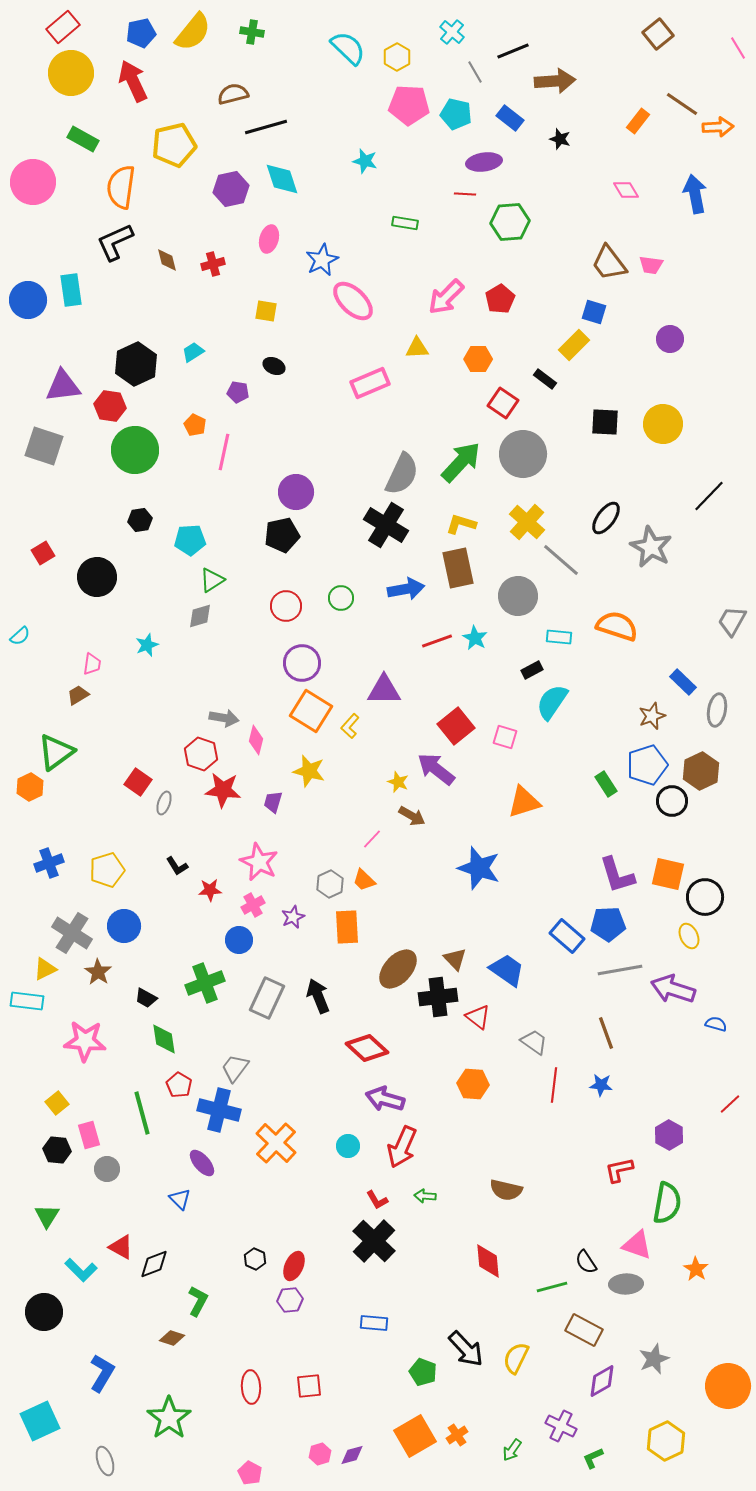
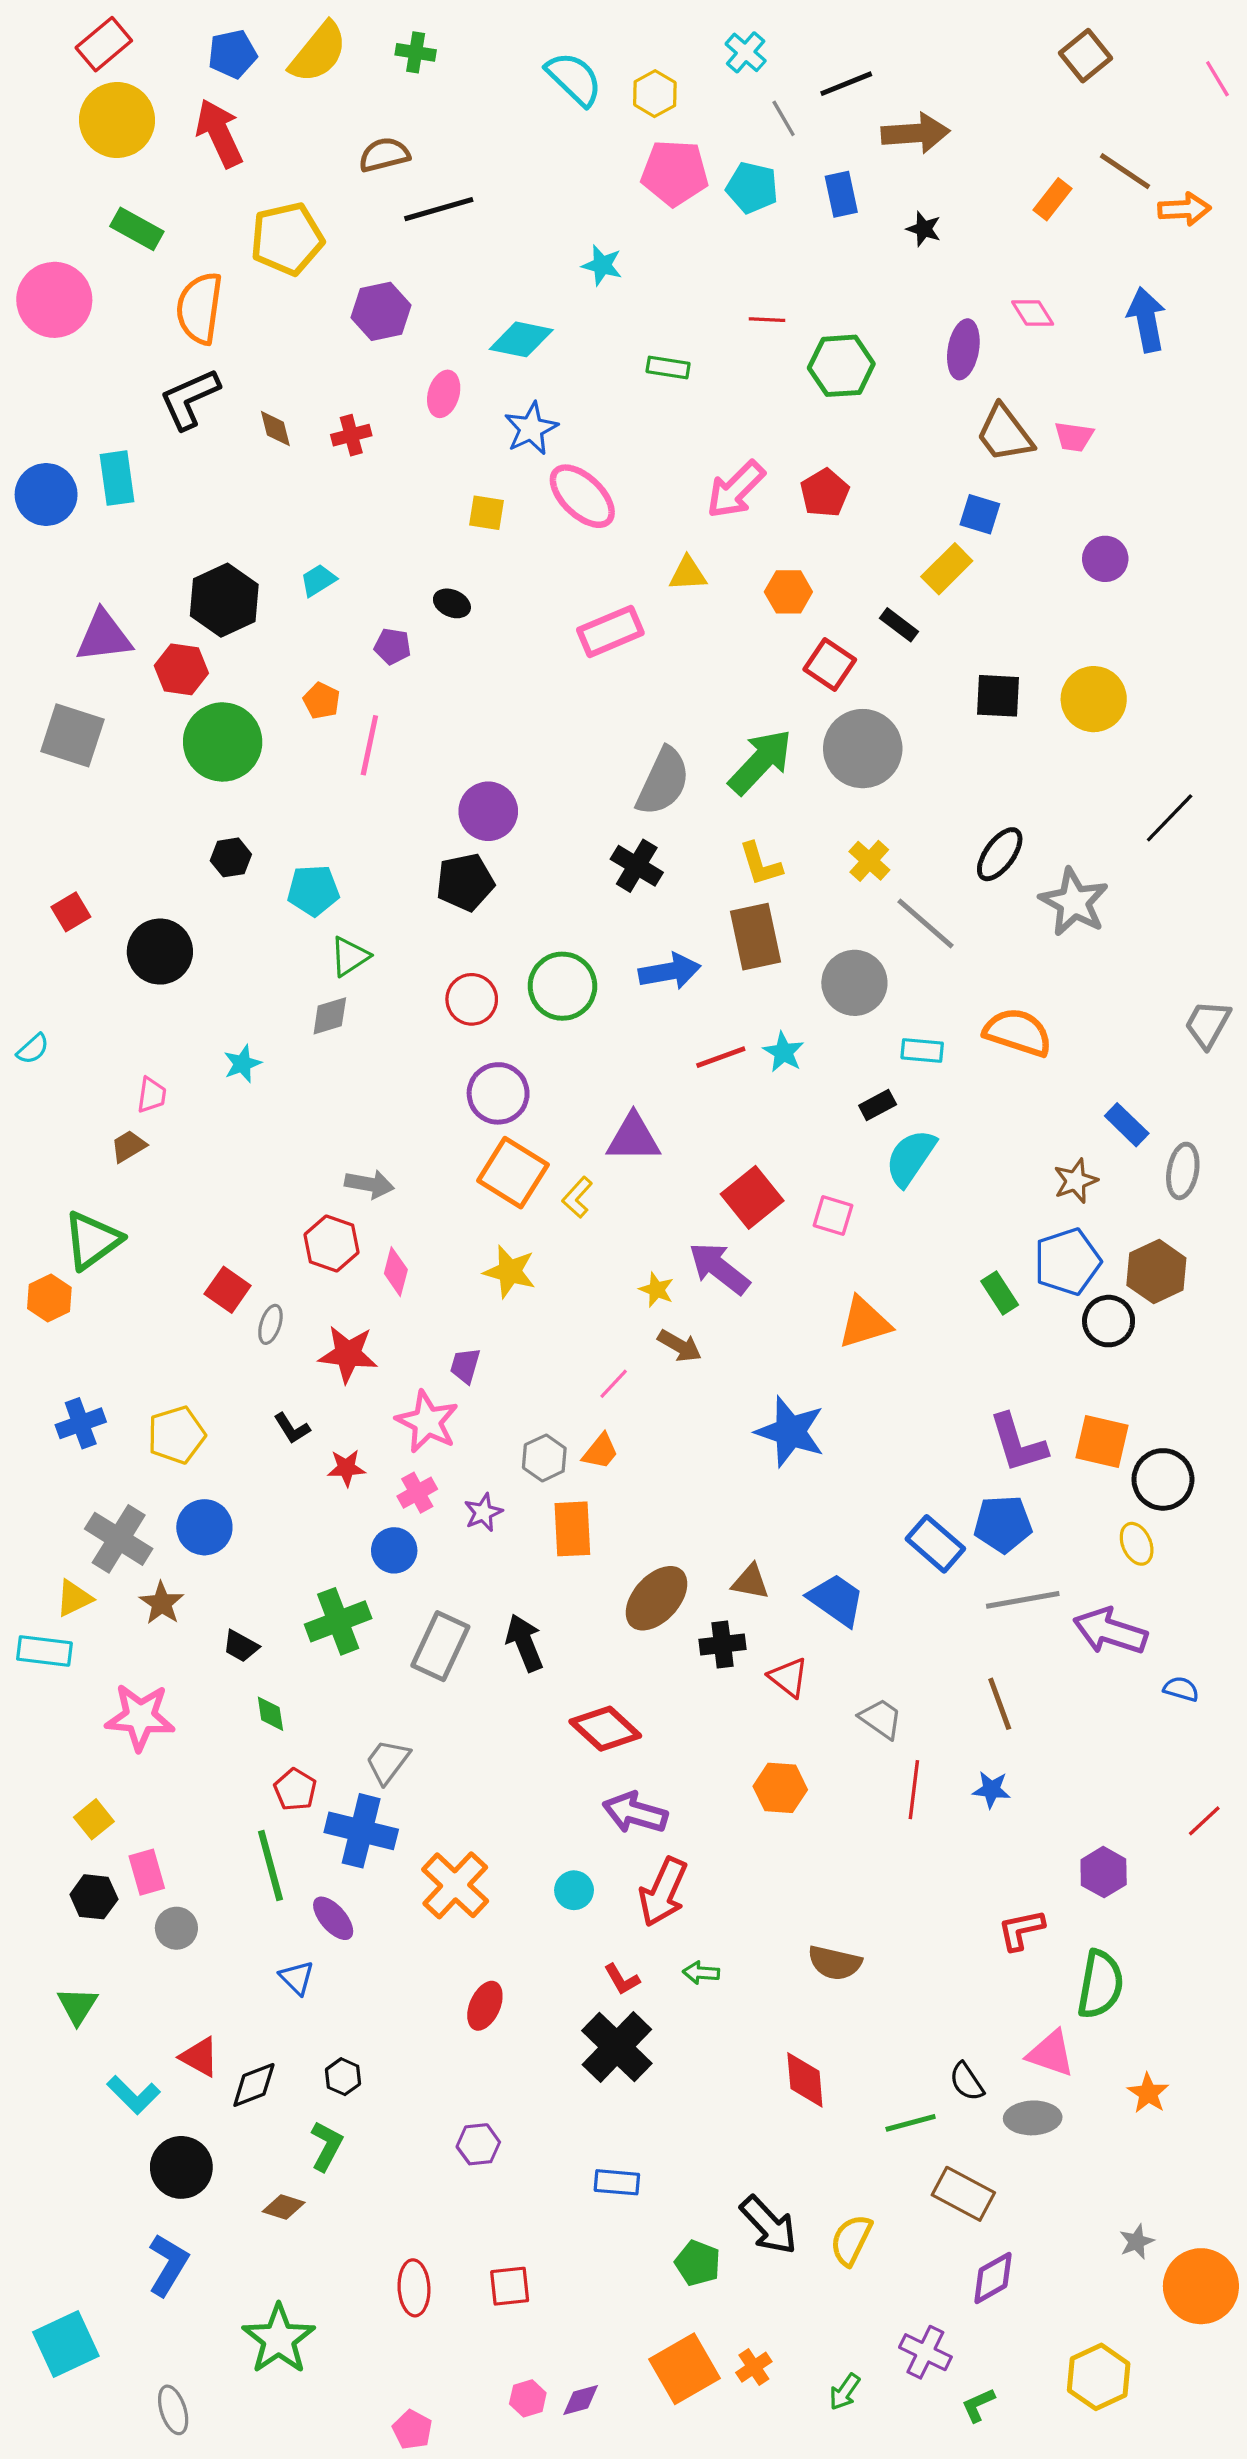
blue rectangle: (510, 118) -> (841, 194), turned 40
purple ellipse: (484, 162) -> (963, 349), moved, turned -72
cyan diamond: (282, 179) -> (521, 339), moved, turned -60
yellow square: (266, 311) -> (487, 513), moved
yellow cross: (527, 522) -> (869, 861), size x0.7
yellow L-shape: (461, 524) -> (760, 864), turned -124
black cross: (386, 525) -> (637, 866), size x0.7
green circle: (341, 598) -> (562, 986), size x1.6
pink diamond: (256, 740) -> (396, 1272), moved
red star: (223, 790) -> (348, 1354), moved
purple trapezoid: (273, 802) -> (465, 1366), moved
orange trapezoid: (364, 880) -> (600, 1451), turned -95
brown triangle: (455, 959) -> (751, 1582), turned -35
black cross: (438, 997) -> (722, 1644), size x0.7
green diamond: (164, 1039) -> (270, 1714), size x0.7
green line: (142, 1113) -> (270, 1865), moved
black hexagon: (255, 1259) -> (343, 2077), moved
red ellipse: (294, 1266) -> (485, 2006), moved
black circle: (44, 1312) -> (181, 2167), moved
gray star: (654, 1359) -> (1137, 2242), moved, size x0.7

